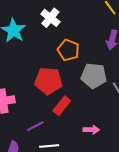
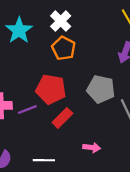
orange pentagon: (68, 50) -> (64, 48), moved
purple line: (35, 126) -> (27, 110), moved

